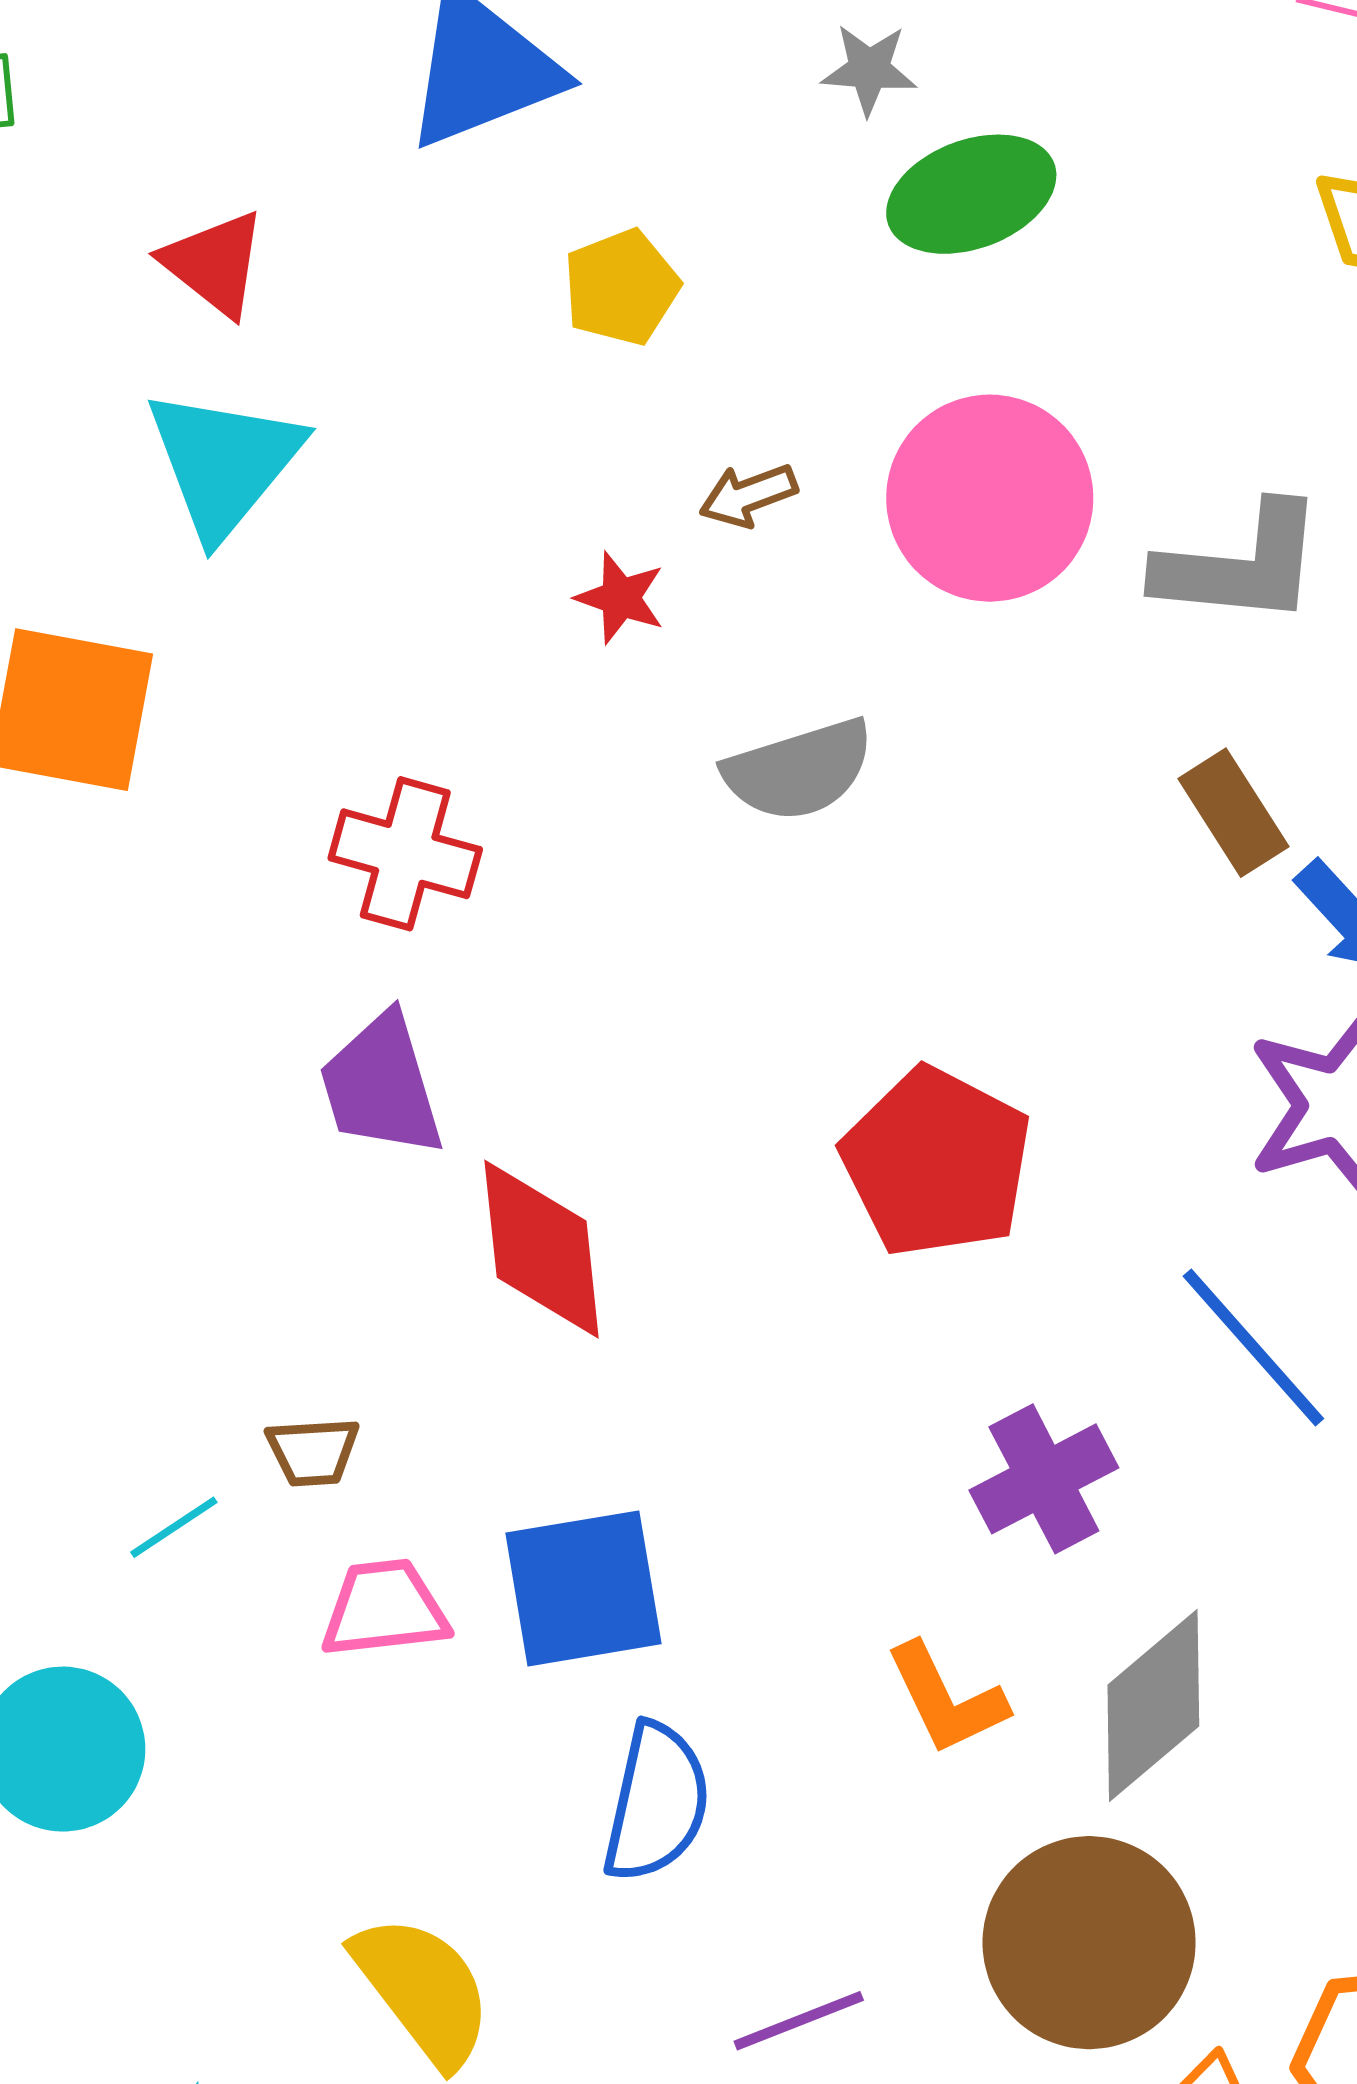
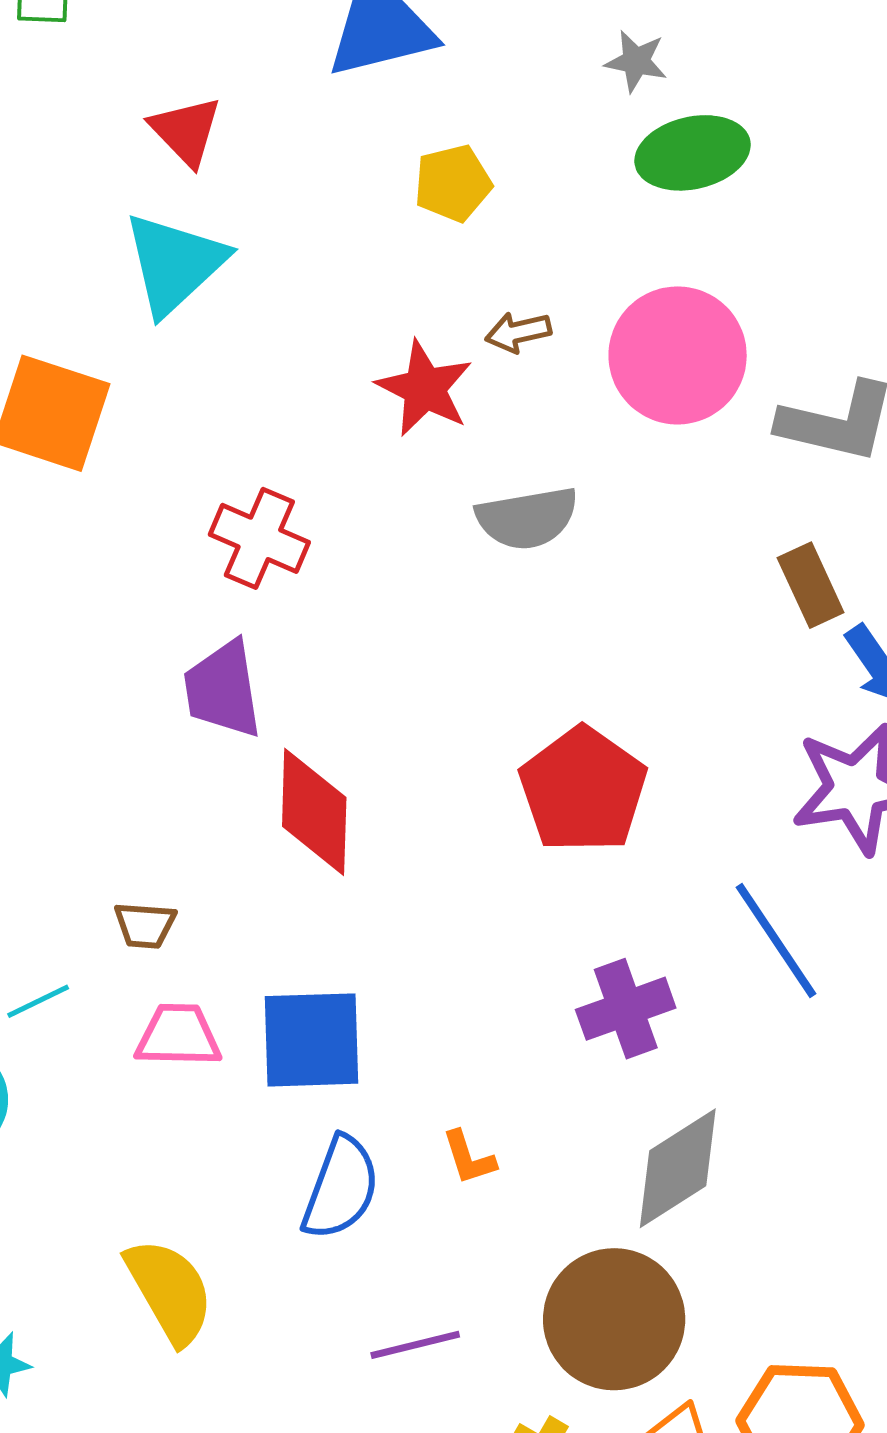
red star: (620, 598) -> (425, 388), size x1.6
cyan line: (174, 1527) -> (38, 1001), moved
orange L-shape: (946, 1699) -> (469, 1158), moved, size x0.7

